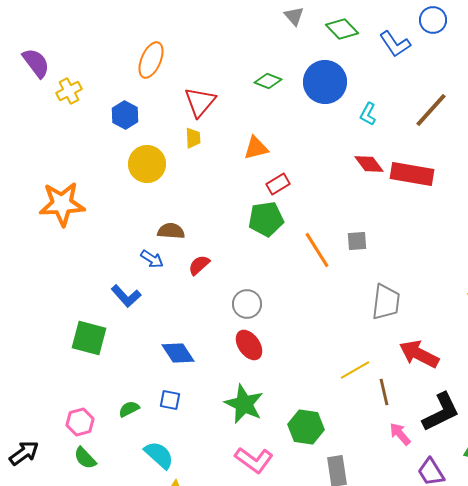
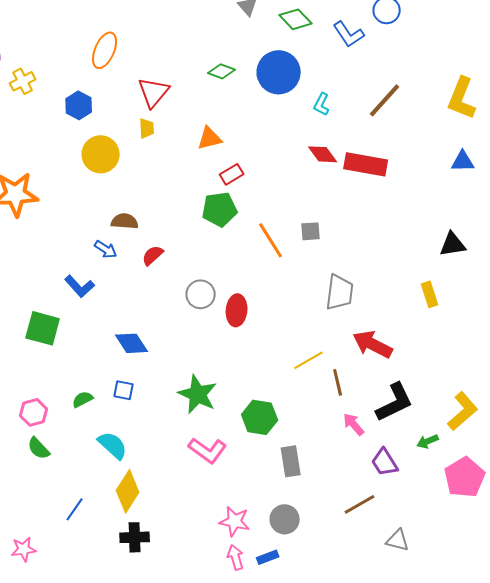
red ellipse: (249, 345) -> (237, 310), moved, turned 40

